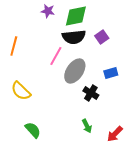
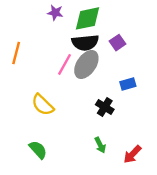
gray ellipse: (75, 71) -> (86, 64), moved
yellow semicircle: (21, 91) -> (43, 105), moved

